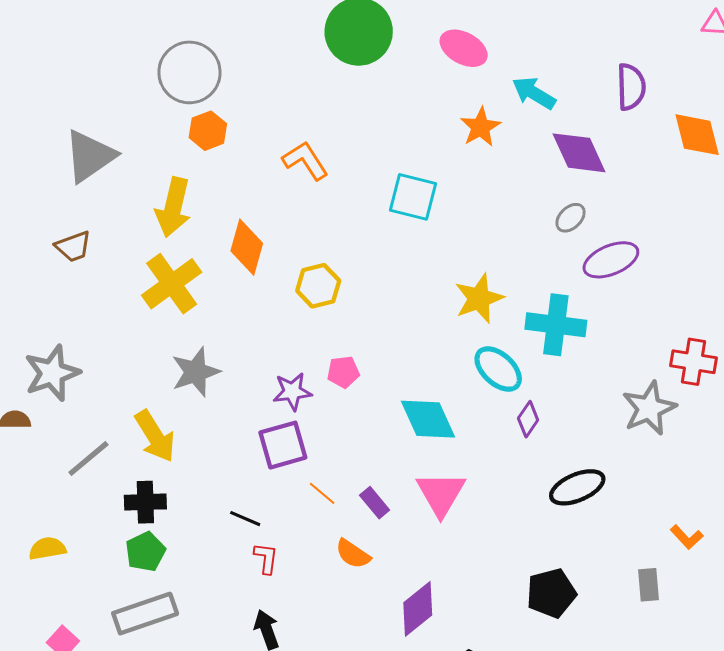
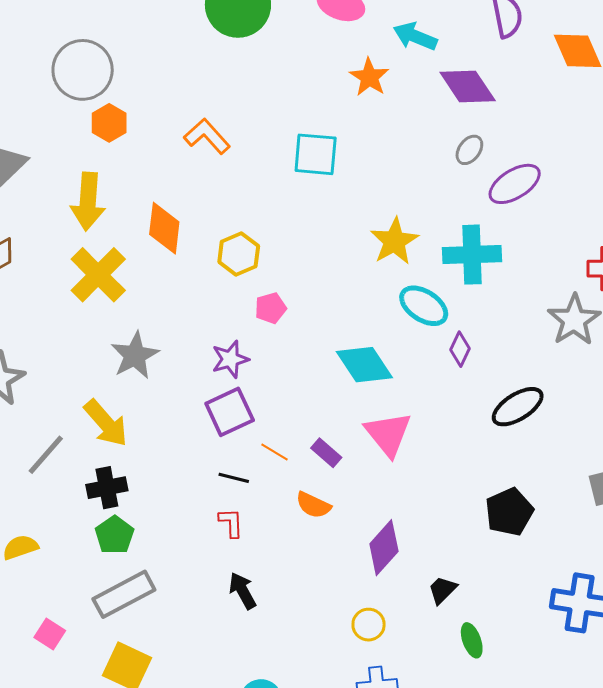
pink pentagon: (343, 372) -> (271, 308), moved
black line: (245, 519) -> (234, 478), moved

